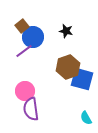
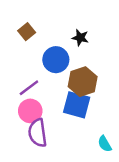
blue circle: (33, 37) -> (56, 60), moved
purple line: (24, 51) -> (29, 88), moved
blue square: (82, 79) -> (77, 105), moved

